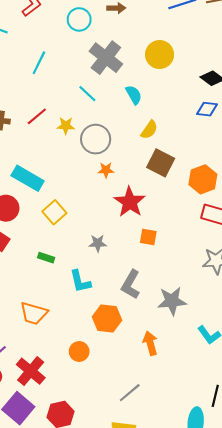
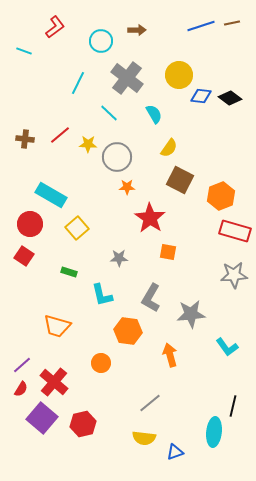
cyan line: (39, 63) -> (78, 83), moved
blue diamond: (207, 109) -> (201, 96), moved

